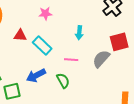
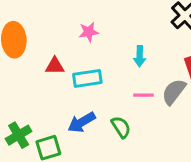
cyan rectangle: (42, 45) -> (87, 78), turned -48
pink line: (71, 60) -> (144, 95), moved

